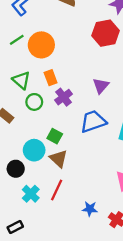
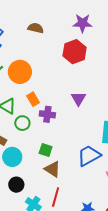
purple cross: (64, 97) -> (47, 114), turned -35
blue trapezoid: (93, 121) -> (89, 156), moved
cyan circle: (34, 150) -> (12, 157), moved

